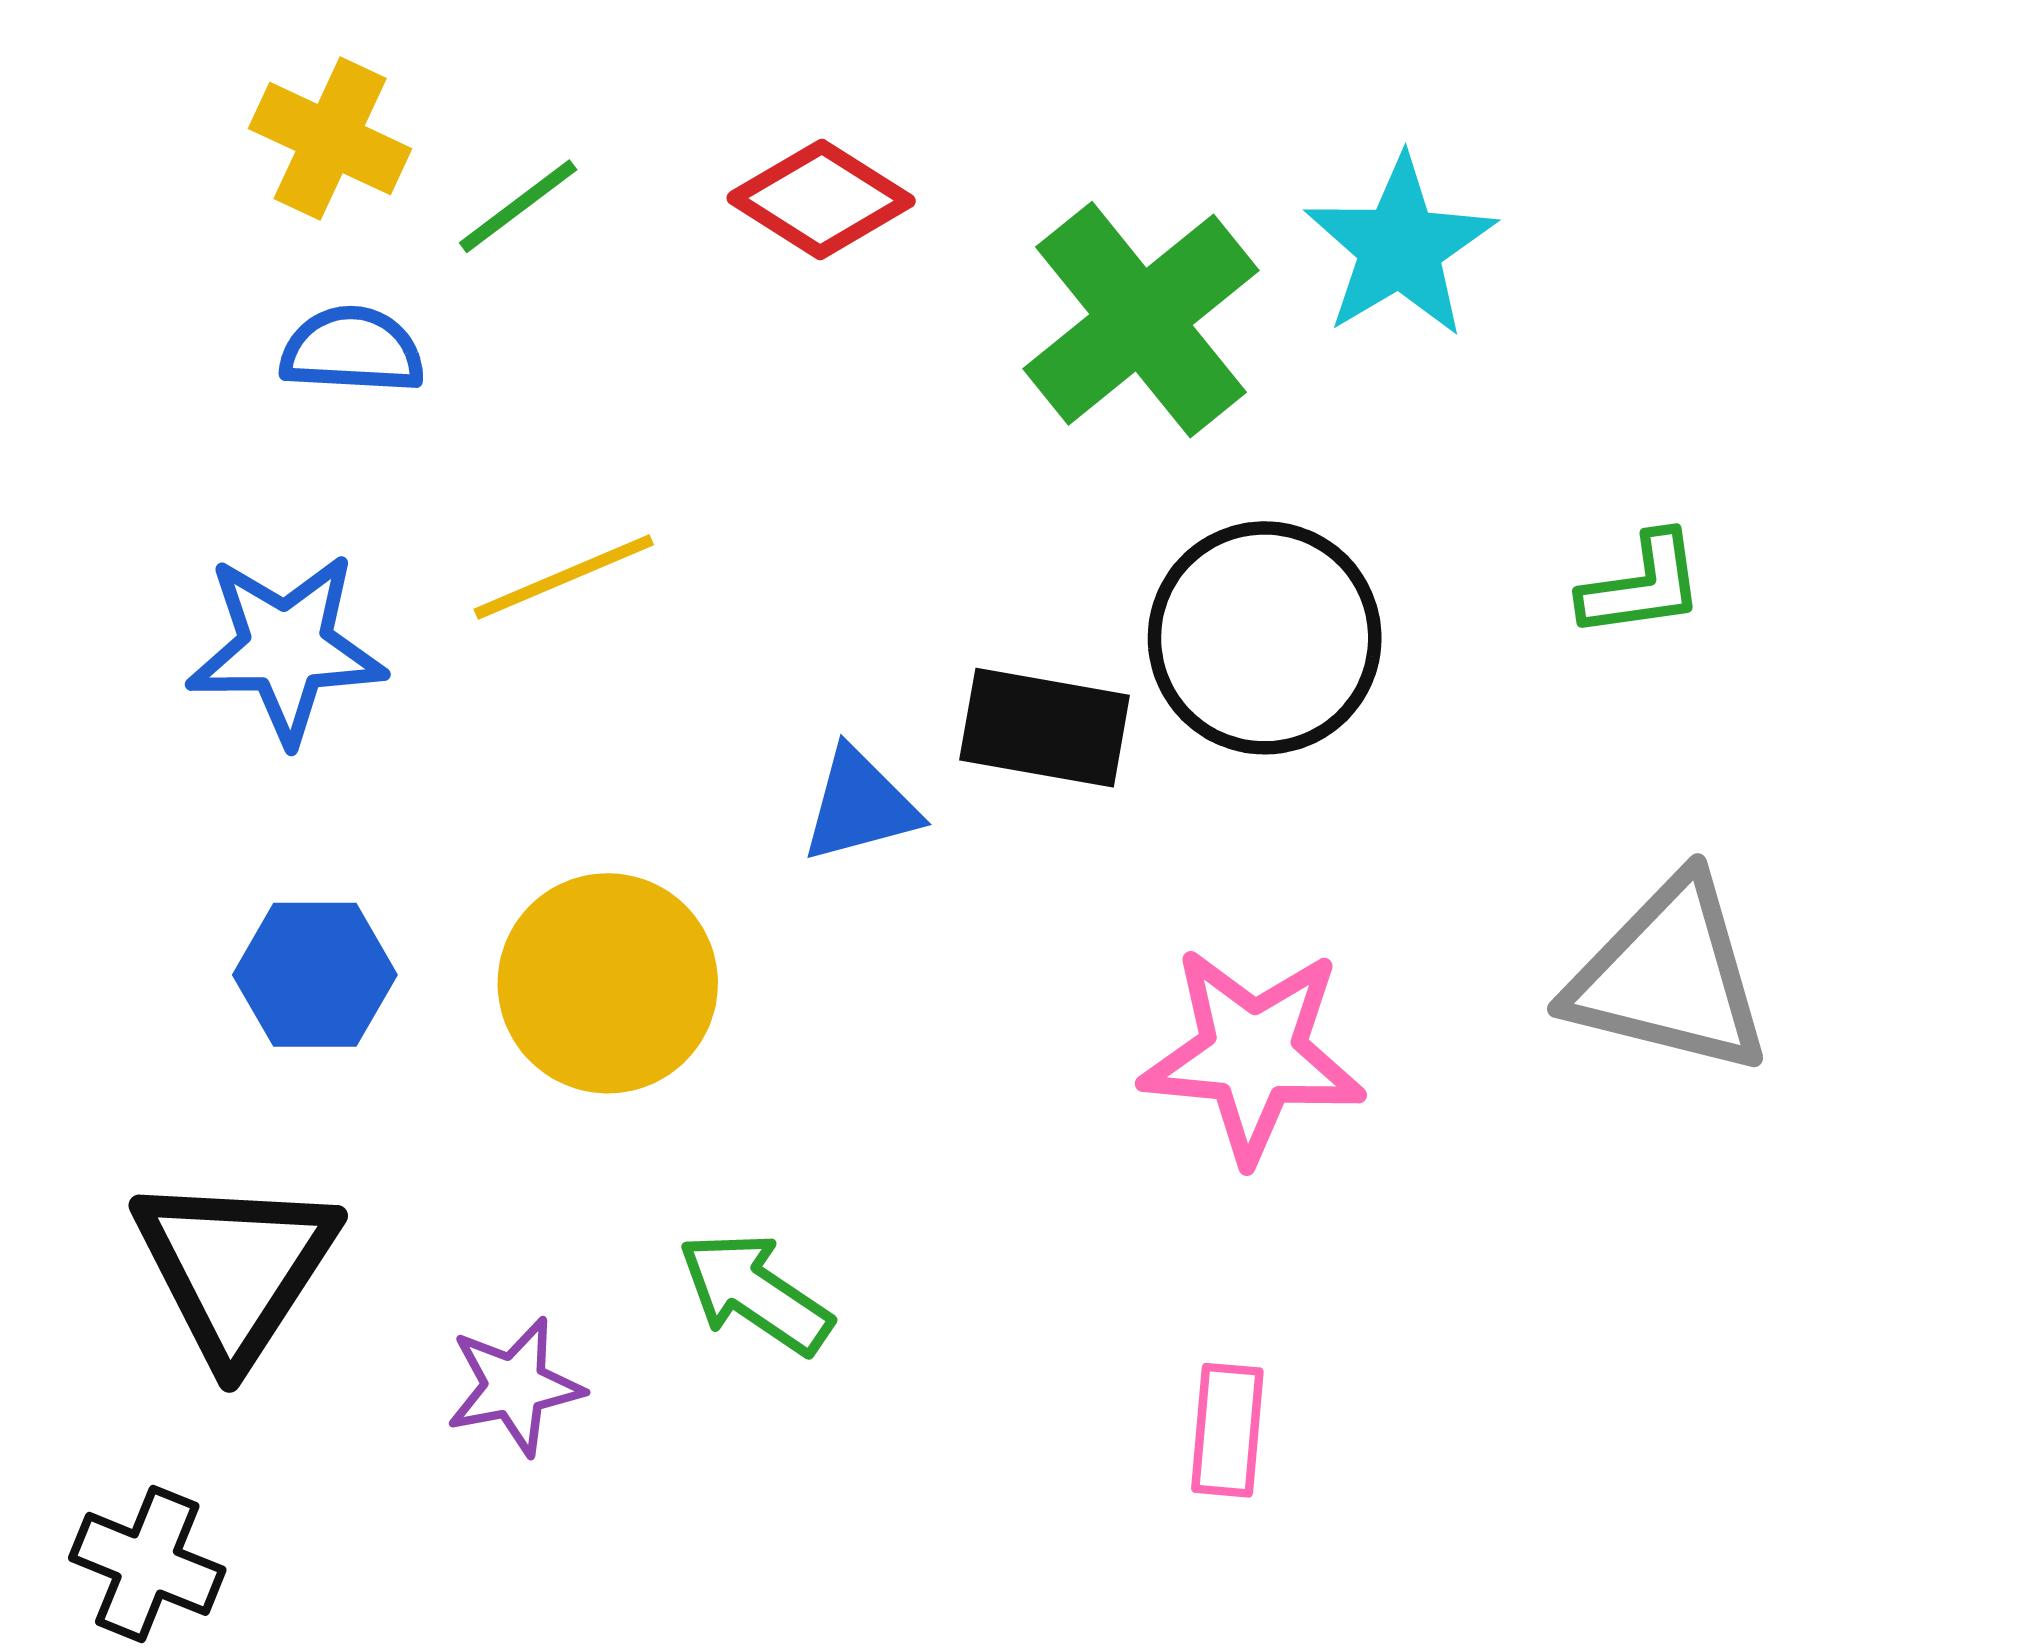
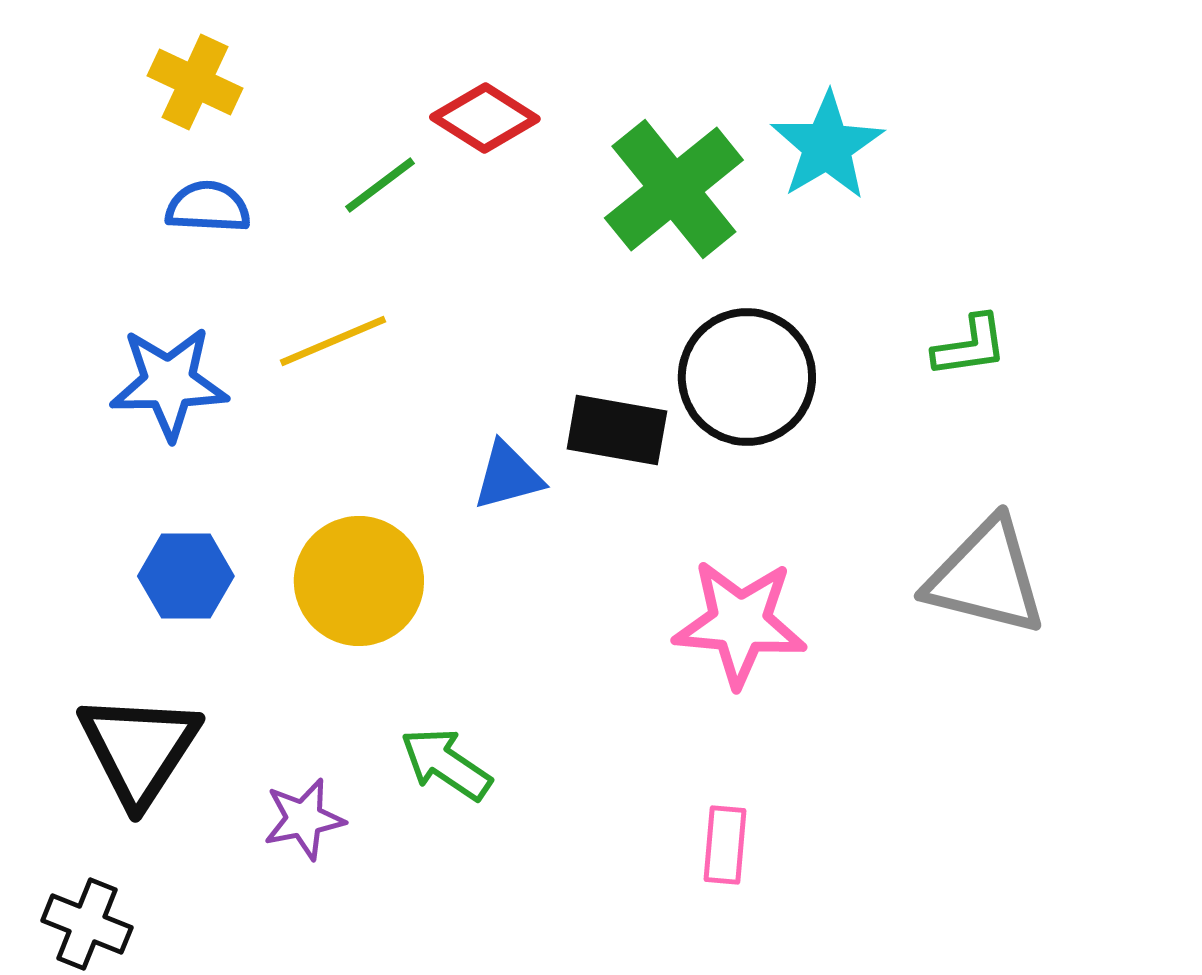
green line: (518, 206) -> (380, 185), moved

